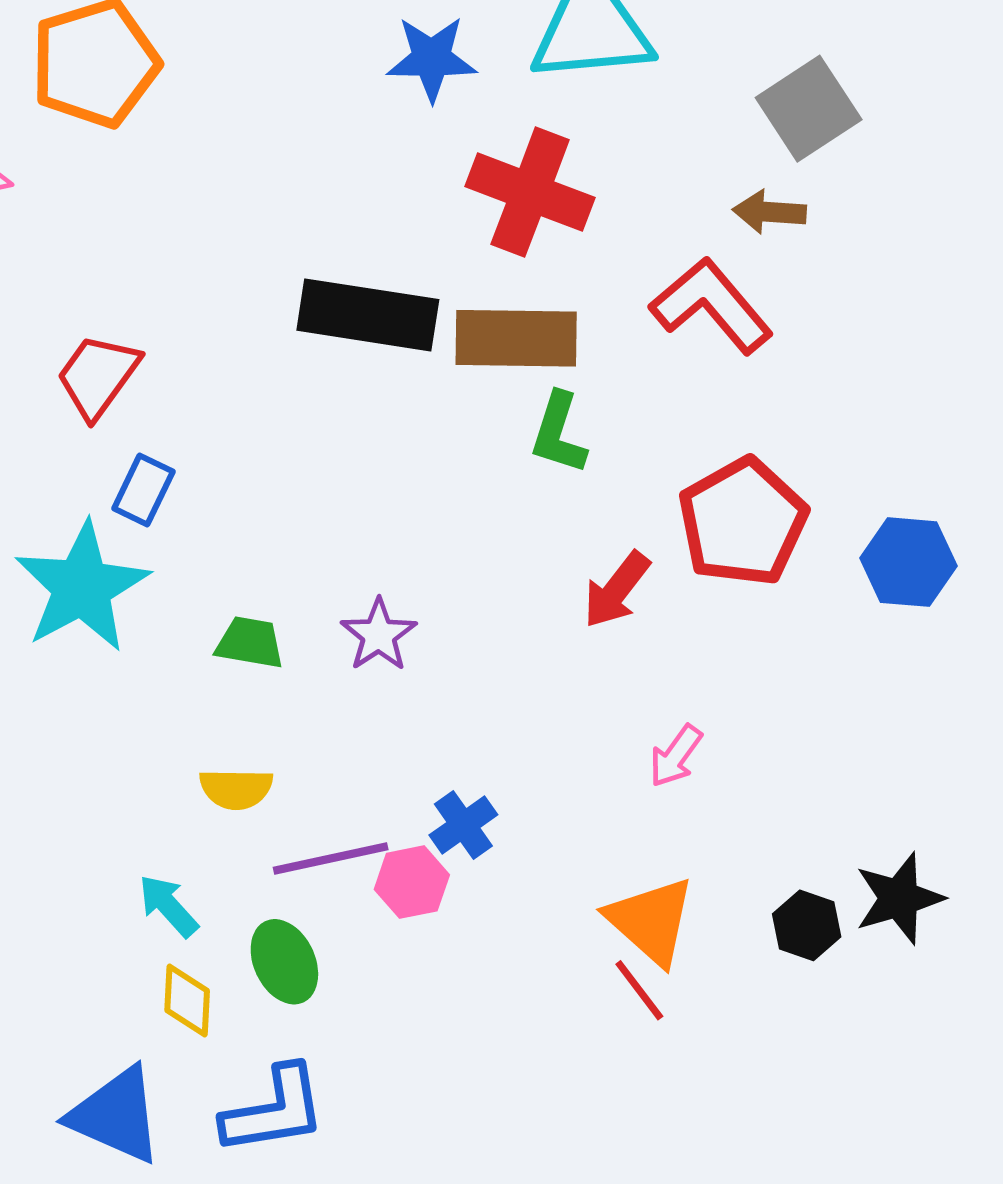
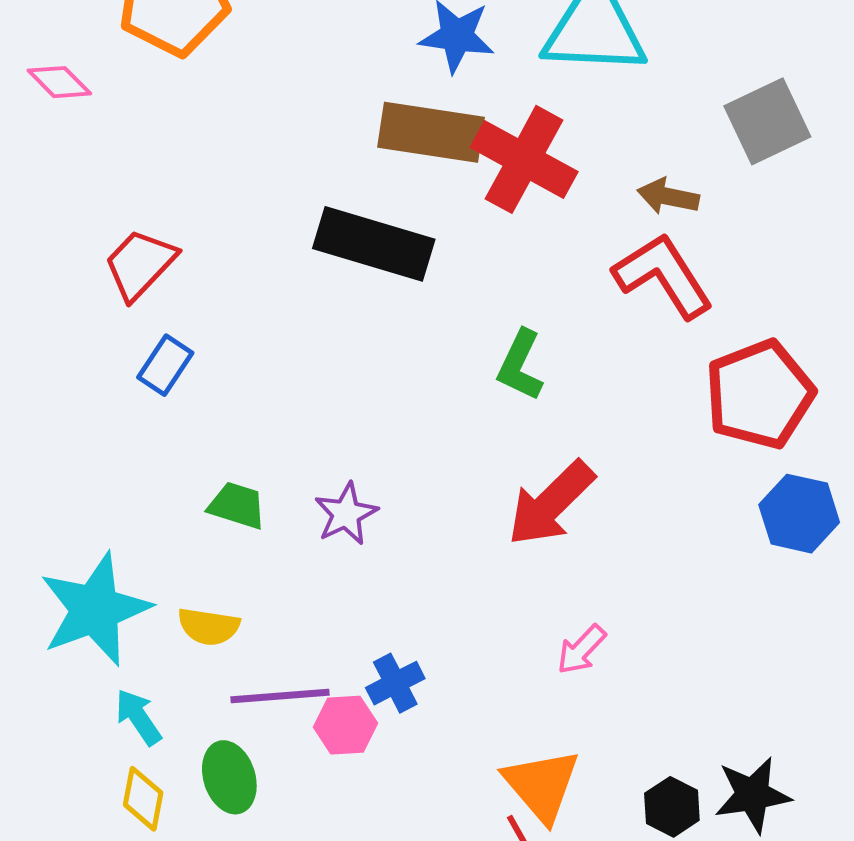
brown arrow: (769, 212) -> (668, 196), moved
brown rectangle: (516, 338) -> (431, 132), moved
red pentagon: (743, 522) -> (760, 394), moved
cyan star: (82, 587) -> (95, 609), moved
red arrow: (617, 590) -> (551, 503), size x1.4

